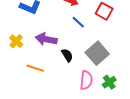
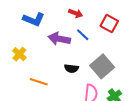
purple arrow: (46, 39) -> (59, 39), moved
black semicircle: (67, 55) -> (71, 68), turned 128

